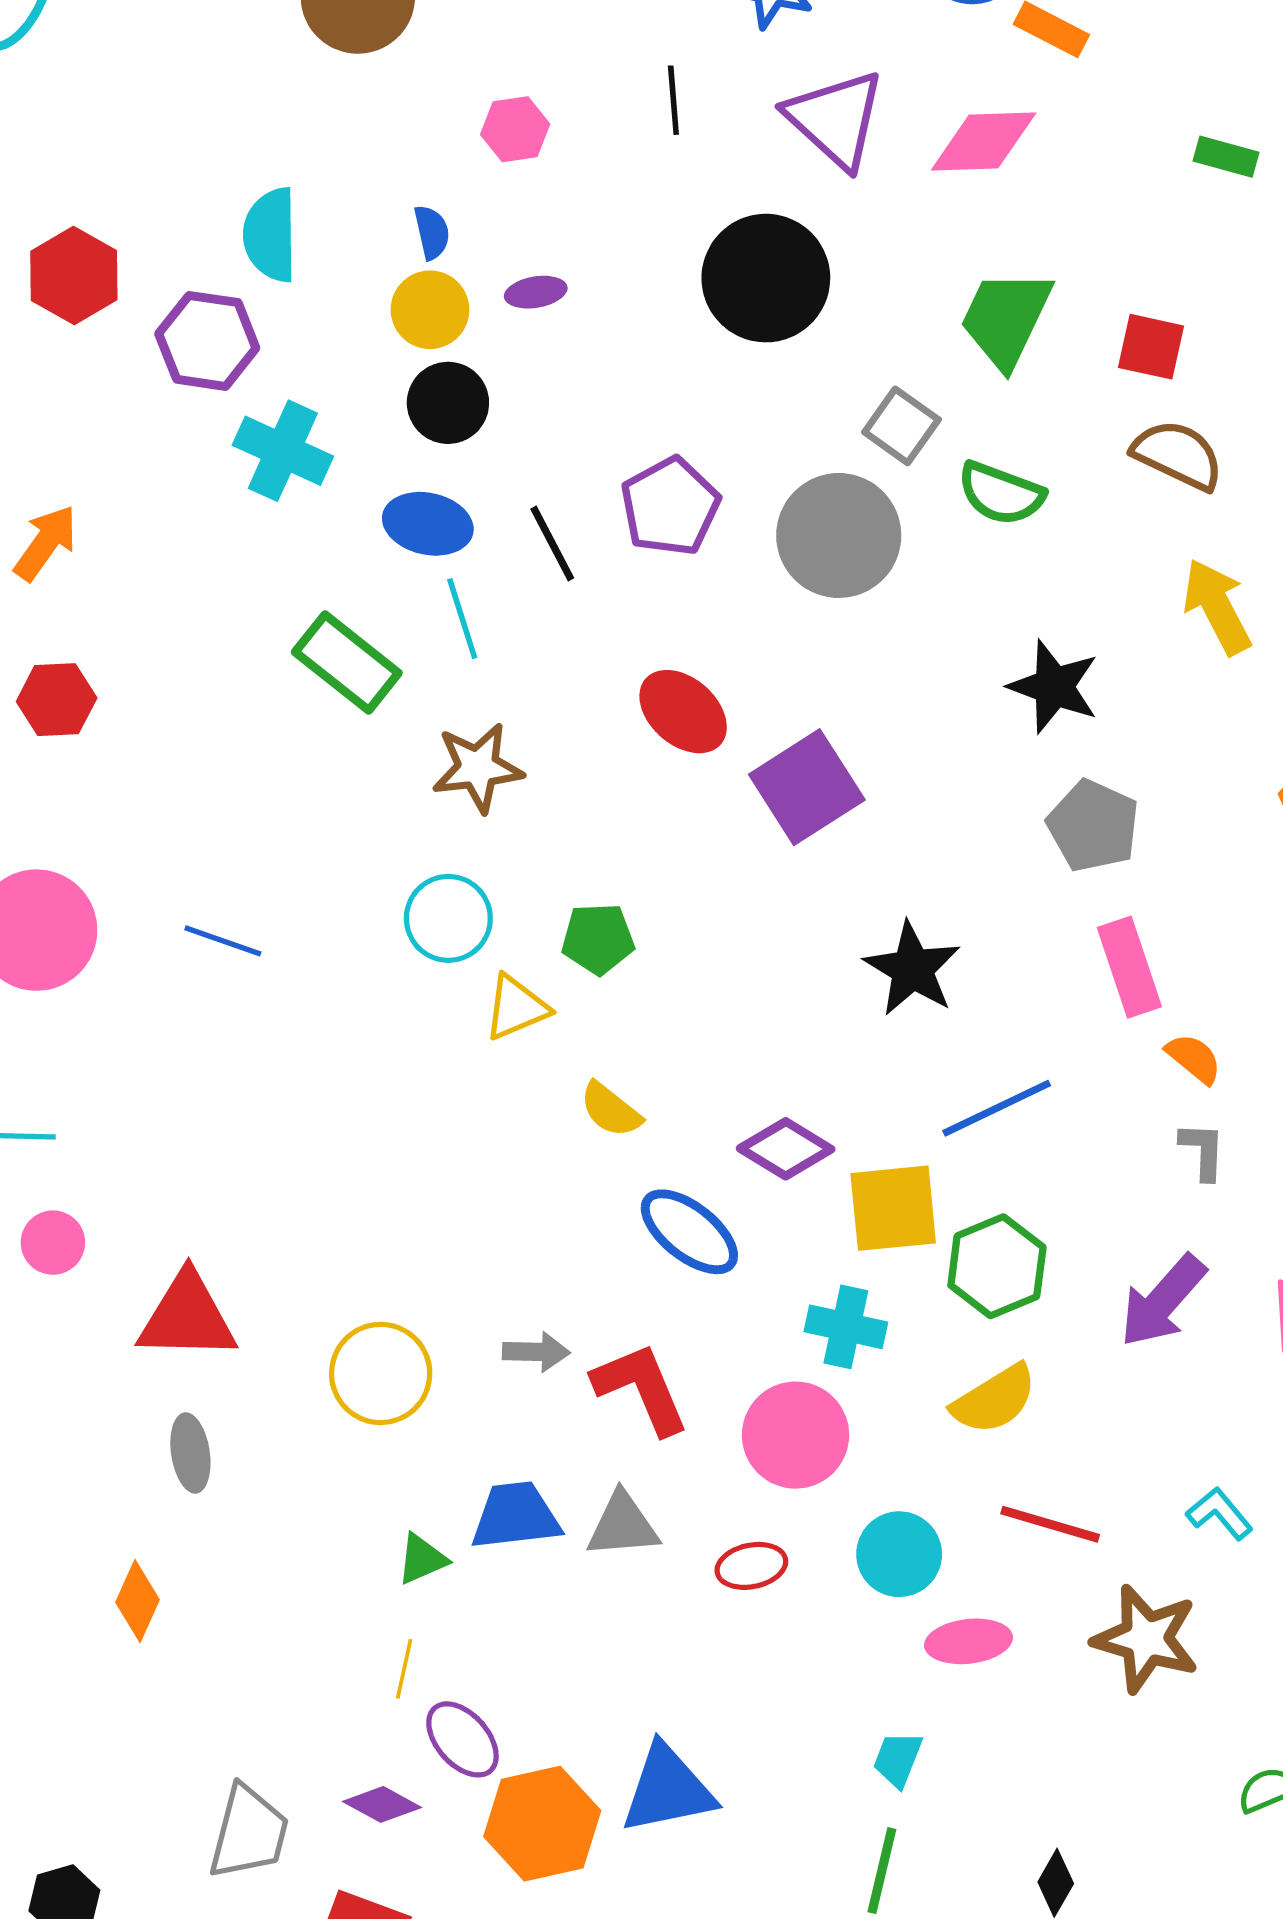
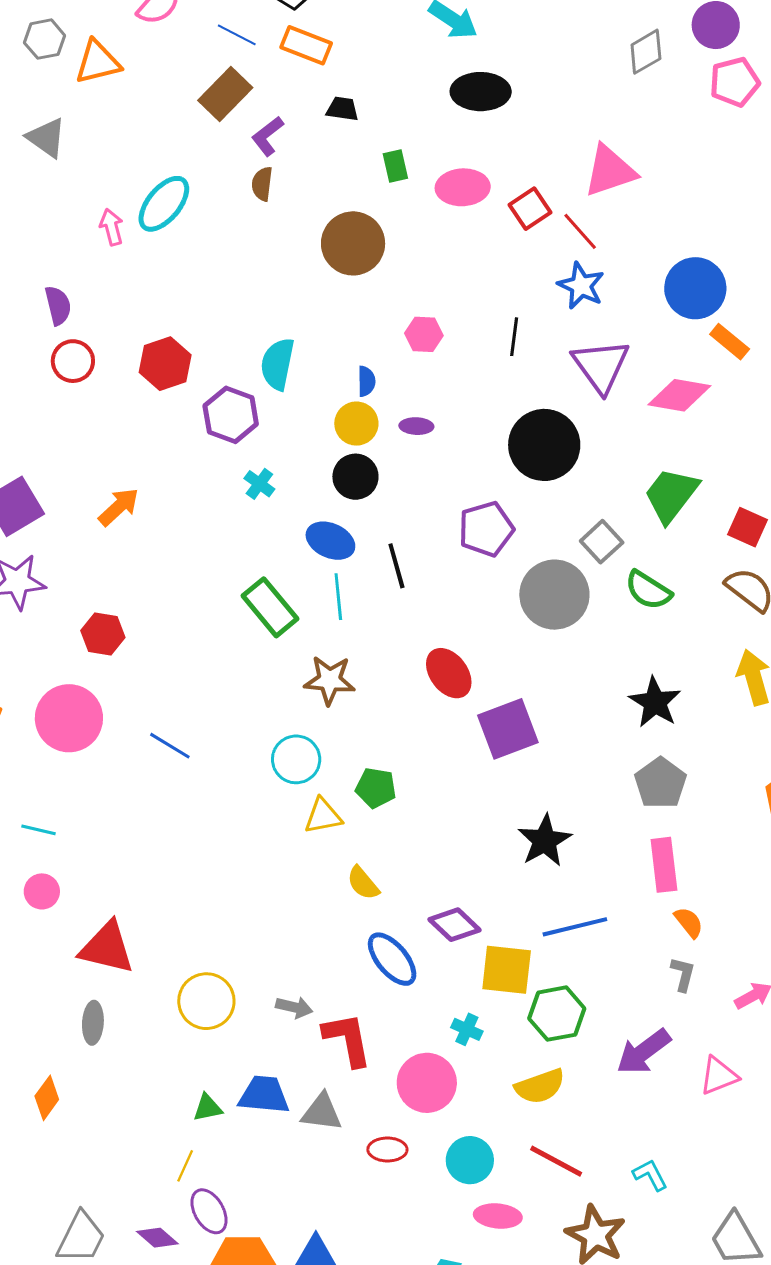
cyan cross: (283, 451) -> (259, 484), size x0.6
purple pentagon: (670, 507) -> (486, 529), moved
red hexagon: (57, 700) -> (103, 634), moved
cyan cross: (846, 1327) -> (467, 1029), size x0.7

